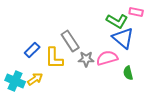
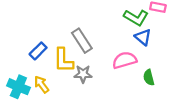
blue triangle: (123, 38) -> (143, 37), size x0.7
gray star: (86, 59) -> (83, 74), moved
yellow arrow: (35, 79) -> (42, 84), turned -91

